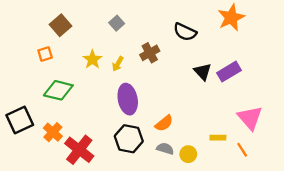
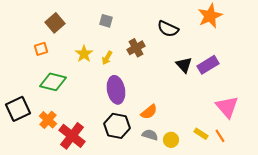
gray square: (117, 23) -> (106, 21), turned -32
yellow rectangle: (218, 138) -> (201, 134), moved, turned 32

